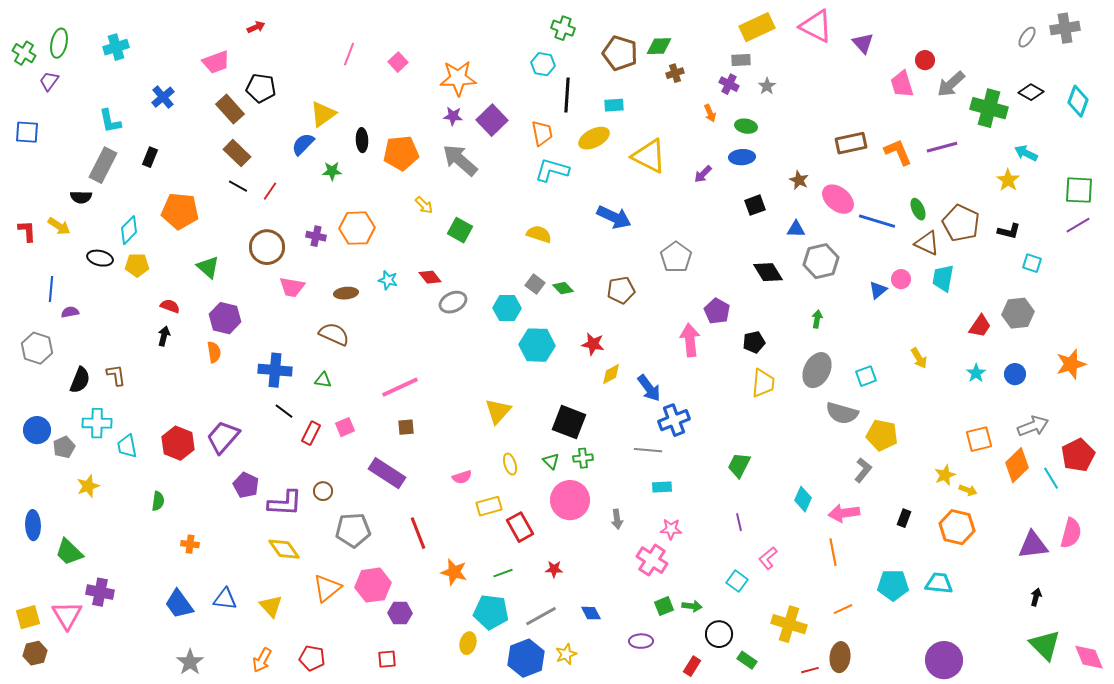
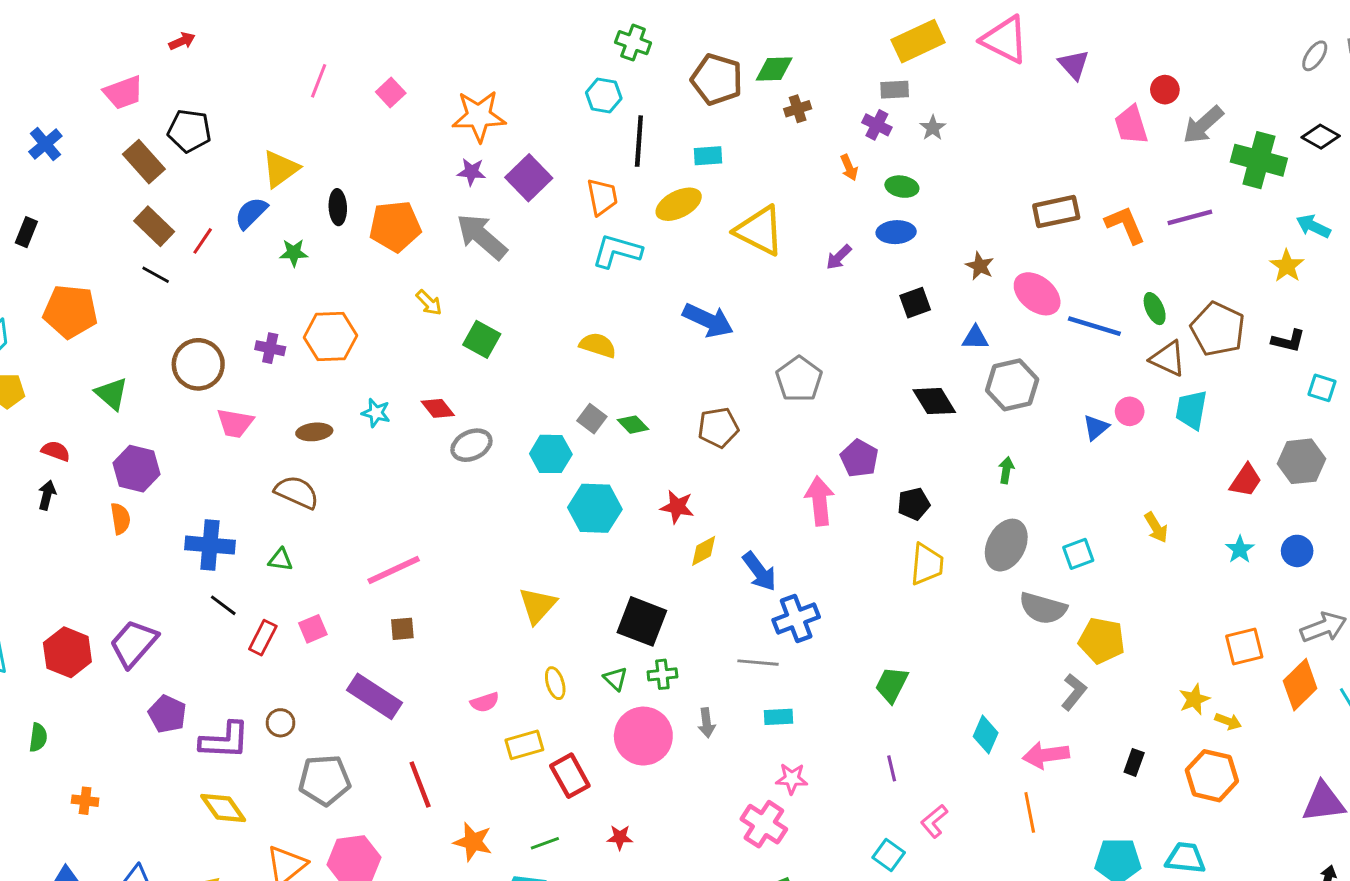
red line: (270, 191) -> (203, 241), moved
gray arrow: (617, 519) -> (707, 723), moved

